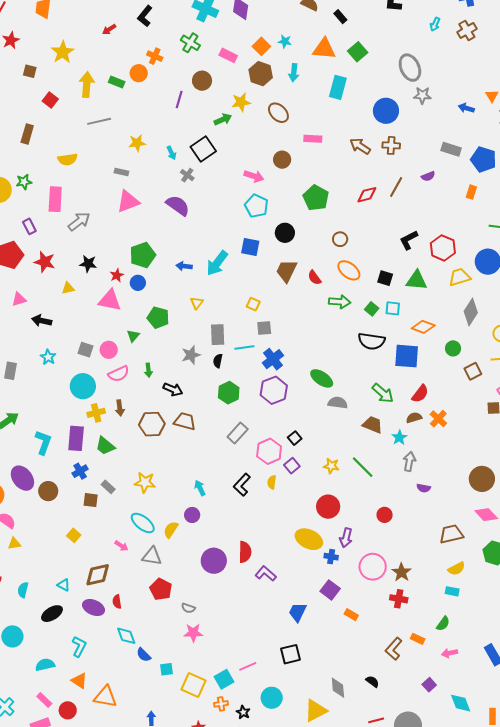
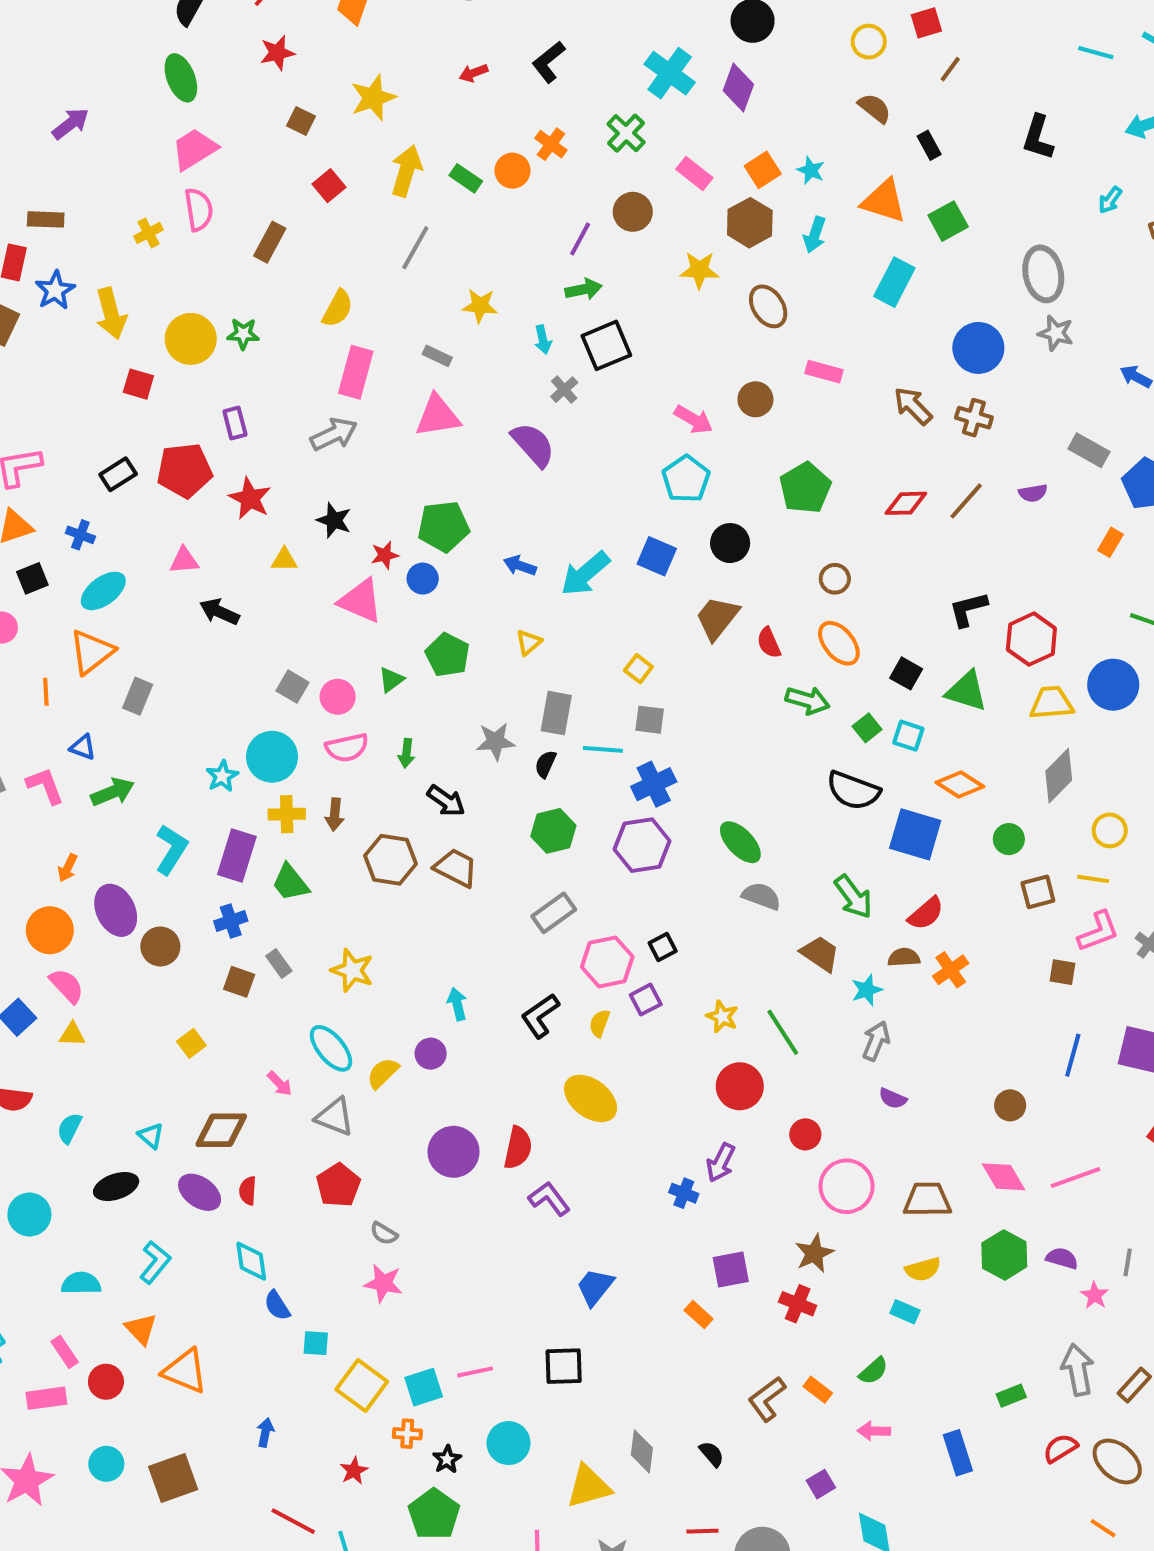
green arrow: (223, 119) -> (584, 289), moved
gray line: (99, 121) -> (415, 248), turned -60
yellow semicircle: (68, 159) -> (338, 309), turned -66
pink rectangle: (55, 199) -> (356, 372), moved
cyan star: (48, 357) -> (222, 776), moved
brown circle: (482, 479) -> (1010, 1105), size x0.6
red circle: (328, 507) -> (740, 1086), moved
yellow ellipse: (309, 539) -> (591, 1098), moved
pink circle: (373, 567) -> (847, 1186), moved
purple square: (330, 590) -> (731, 1270), moved, turned 30

